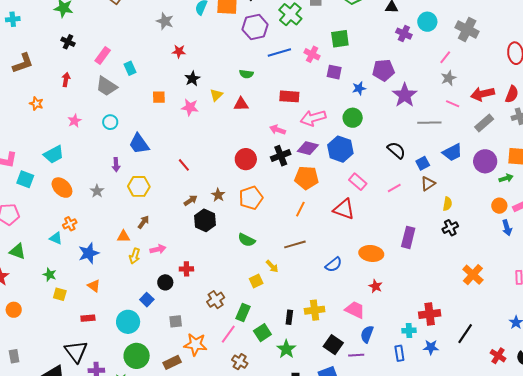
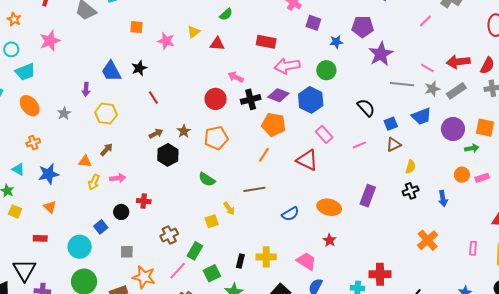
green semicircle: (246, 74) -> (226, 14), turned -56
gray star: (449, 78) -> (432, 89), moved
black star: (192, 79) -> (139, 68), moved
pink star: (75, 121) -> (50, 41), size x1.5
cyan circle: (110, 122) -> (11, 49), moved
pink arrow: (278, 130) -> (236, 77), moved
blue arrow: (507, 228) -> (443, 198), moved
cyan triangle: (56, 238) -> (18, 169), moved

